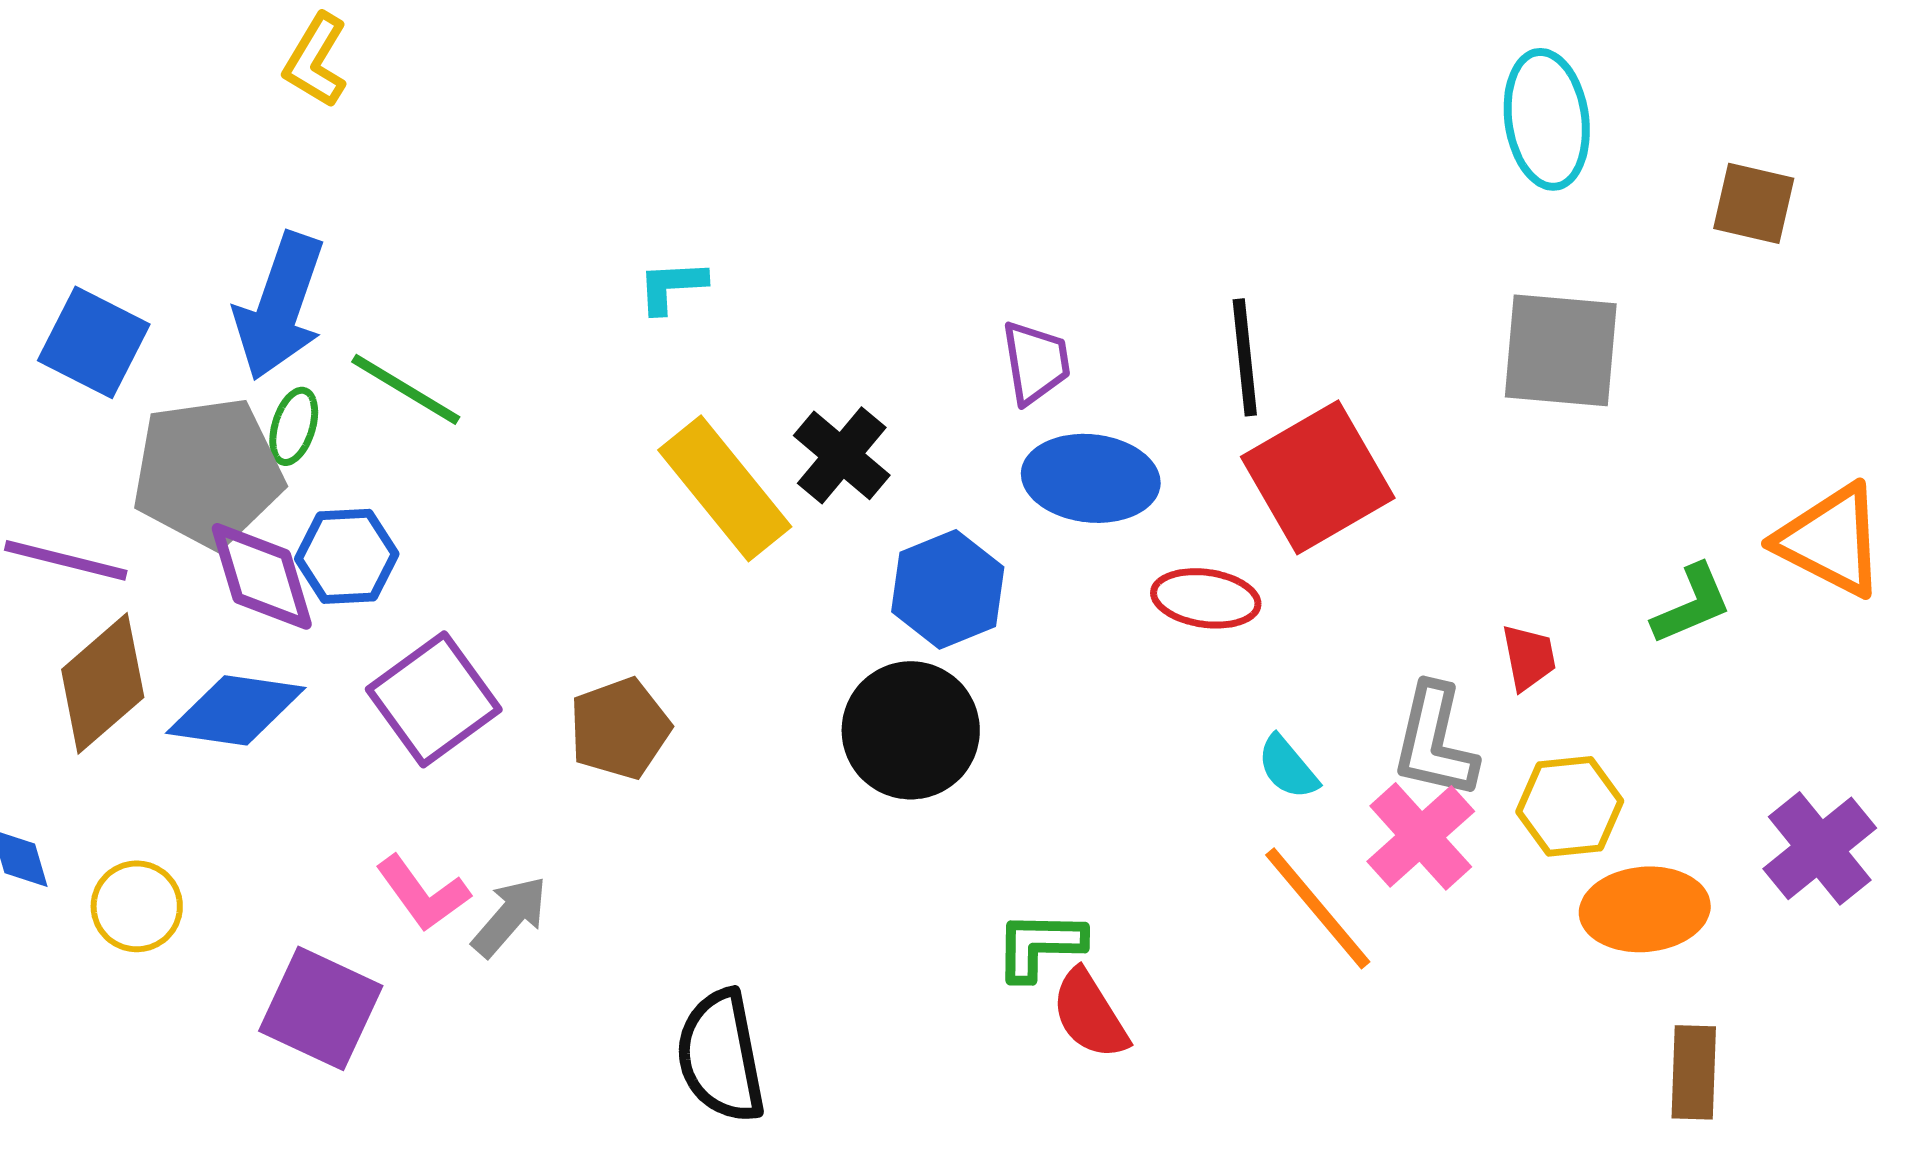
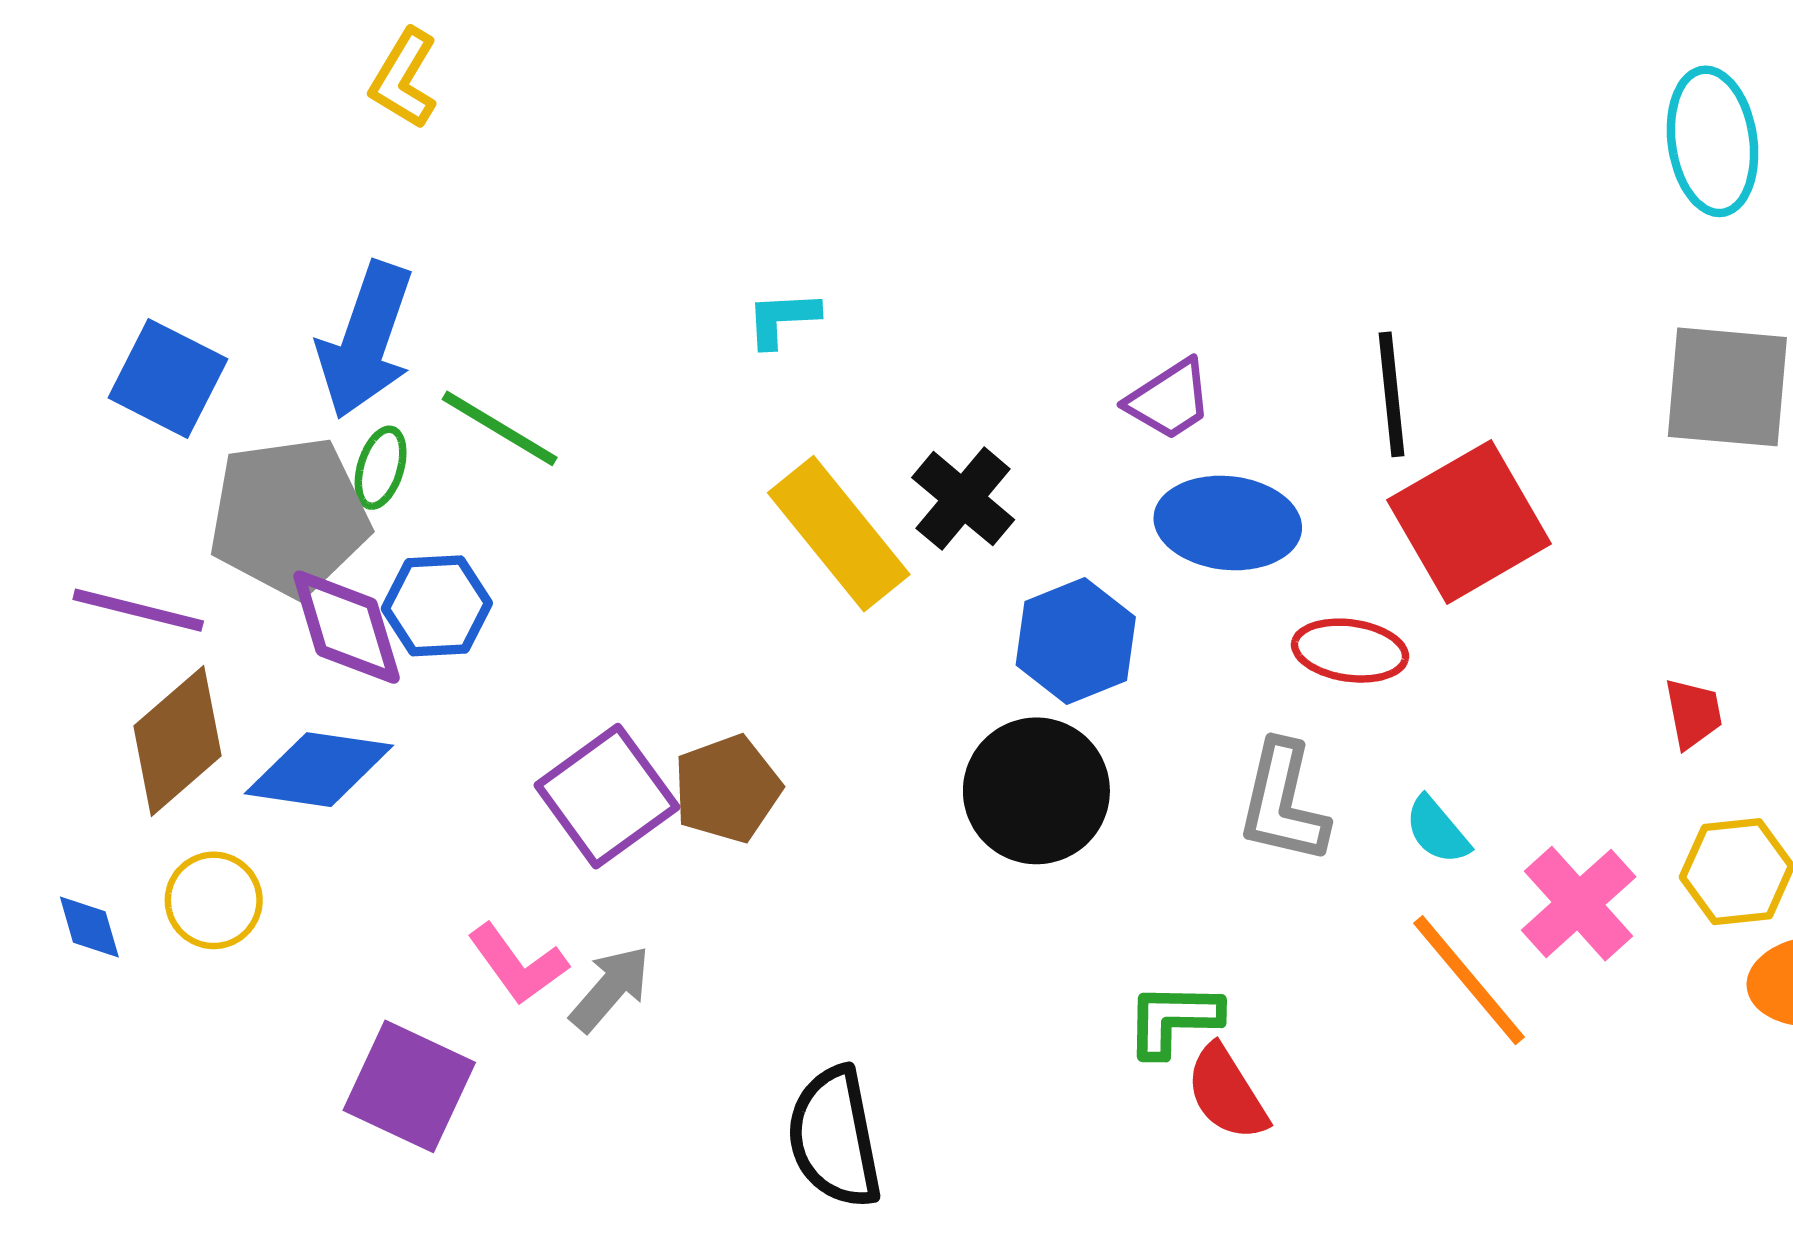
purple trapezoid: (1036, 362) -> (1169, 400), turned 66
purple square: (434, 699) -> (607, 796), moved
gray L-shape: (1435, 741) -> (1283, 803), moved
yellow circle: (137, 906) -> (214, 900), moved

